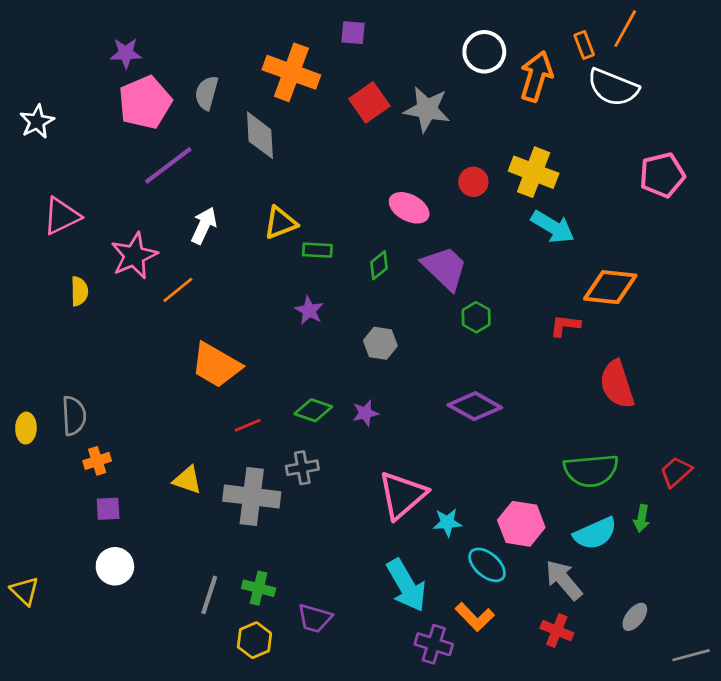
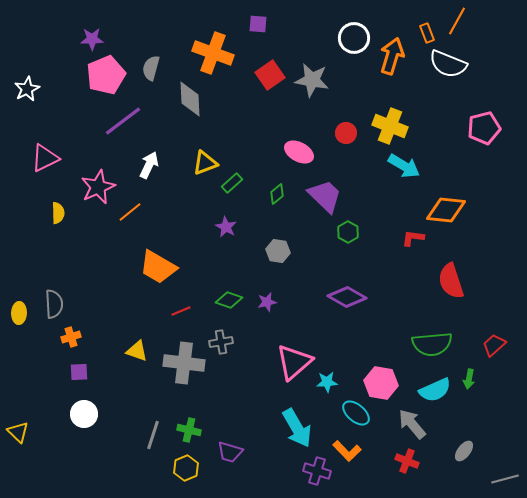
green rectangle: (317, 250) -> (232, 183), turned -45

